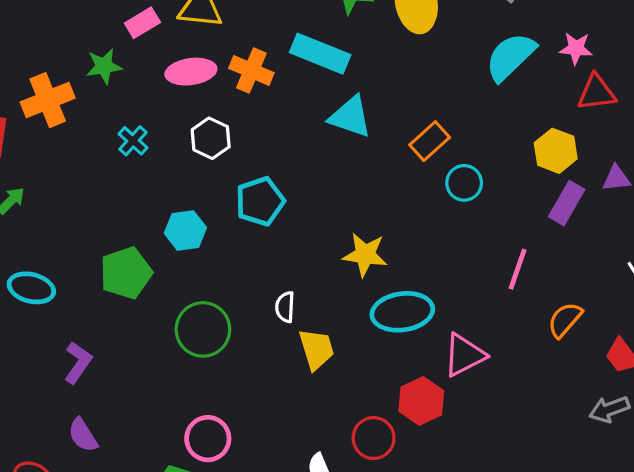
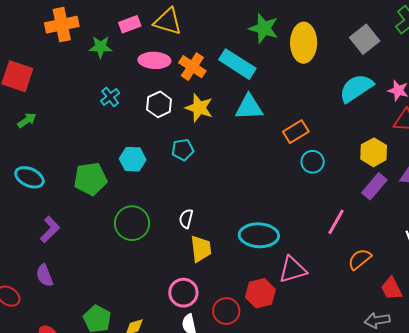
orange cross: (48, 100) -> (62, 25), moved
cyan triangle: (350, 117) -> (249, 107), turned -32
cyan pentagon: (260, 201) -> (183, 150), size x0.7
yellow star: (365, 255) -> (199, 108), moved
pink circle: (208, 439) -> (183, 293), moved

